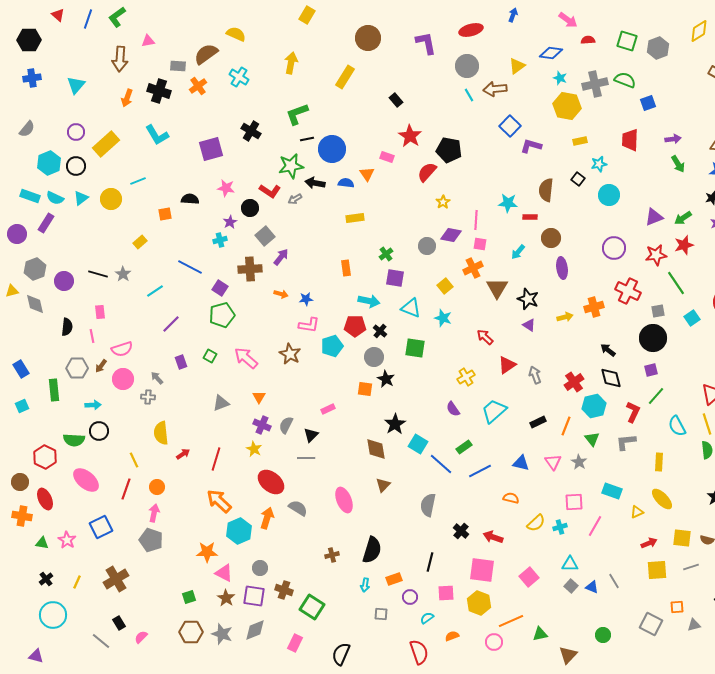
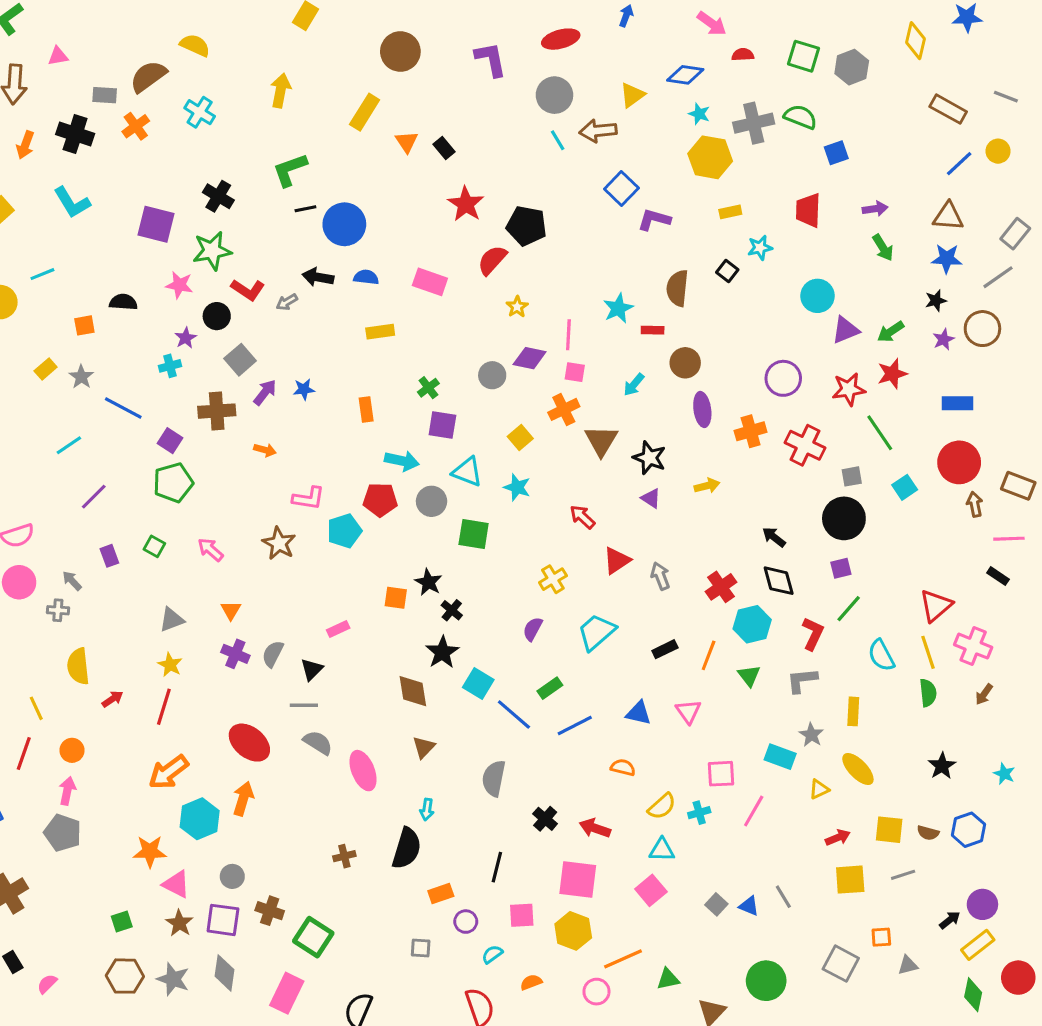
yellow diamond: (699, 31) -> (916, 41), turned -45
purple square: (211, 149) -> (156, 224), turned 30
pink rectangle: (387, 157) -> (430, 282), moved, size x1.5
green star: (291, 166) -> (212, 251), moved
orange triangle: (367, 174) -> (407, 142), moved
cyan circle: (609, 195) -> (817, 296), moved
cyan star: (508, 203) -> (618, 308), turned -30
gray star: (123, 274) -> (81, 377), moved
blue star: (306, 299) -> (304, 389), moved
orange cross: (594, 307) -> (751, 431), moved
black cross: (380, 331) -> (452, 610), moved
gray circle: (374, 357) -> (432, 501), moved
pink arrow: (246, 358) -> (210, 550), size x0.7
purple semicircle: (453, 409) -> (533, 629), turned 63
yellow star: (254, 449) -> (170, 665), moved
gray star: (579, 462) -> (811, 735), moved
orange arrow: (219, 501) -> (168, 772), turned -80
gray semicircle: (298, 508) -> (318, 743), moved
cyan triangle: (570, 564) -> (662, 850), moved
cyan arrow: (365, 585) -> (427, 809), moved
gray diamond: (255, 630) -> (225, 973), turned -60
green circle: (603, 635) -> (766, 981), size x1.6
pink rectangle: (295, 643) -> (287, 993), size x1.4

